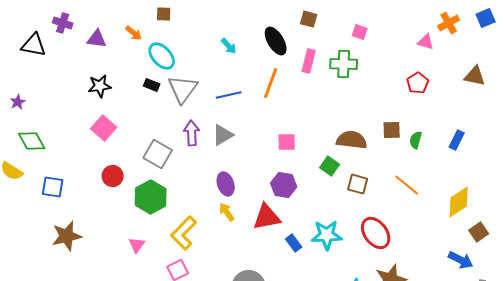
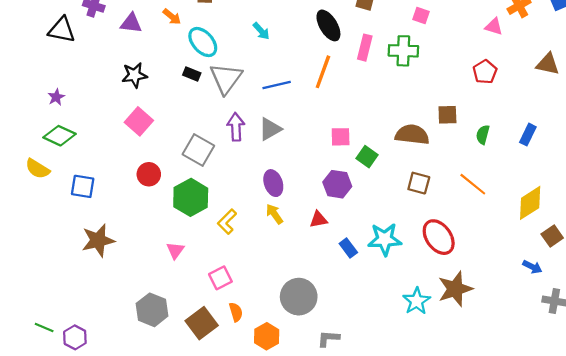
cyan arrow: (229, 46) -> (261, 31), moved
purple star: (18, 102) -> (56, 97), moved
brown square: (392, 130) -> (447, 115), moved
green diamond: (32, 141) -> (60, 136), turned -36
green square: (330, 166) -> (367, 157), moved
red triangle: (267, 217) -> (319, 219), size x0.6
yellow L-shape: (184, 233) -> (227, 222), moved, size x0.7
blue arrow: (461, 260) -> (532, 267), size x0.7

